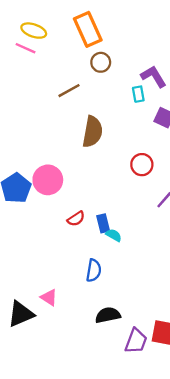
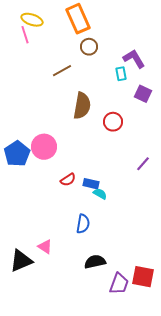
pink line: (25, 48) -> (25, 35), turned 48
red circle: (142, 165) -> (113, 122), moved
blue rectangle: (103, 223) -> (91, 184), turned -63

